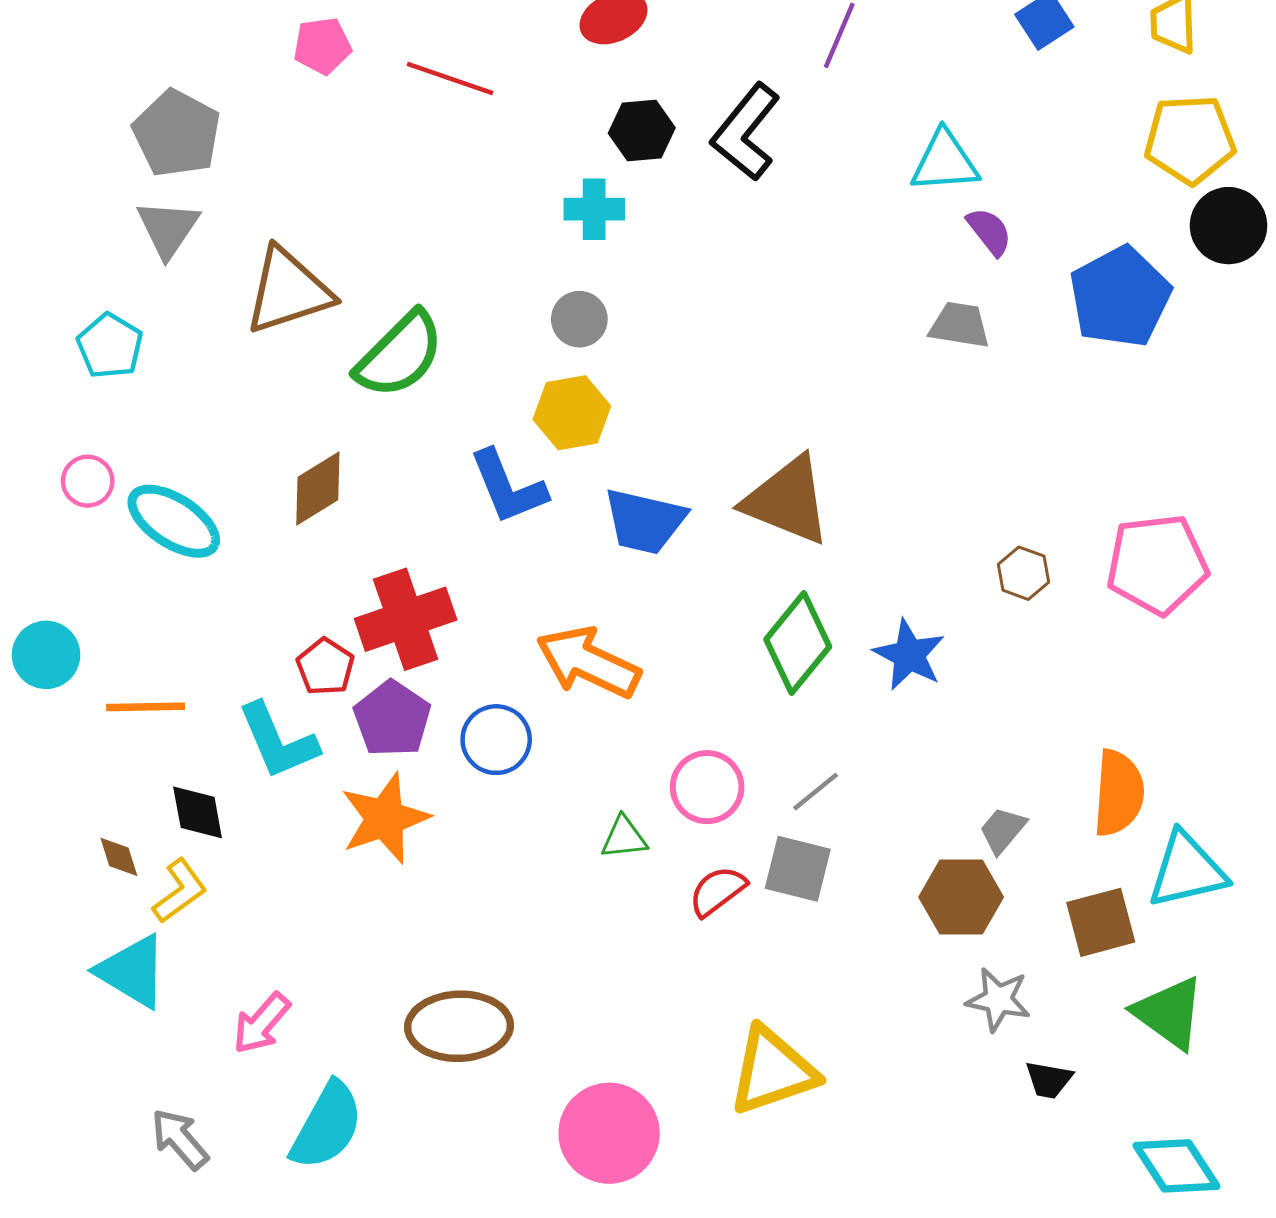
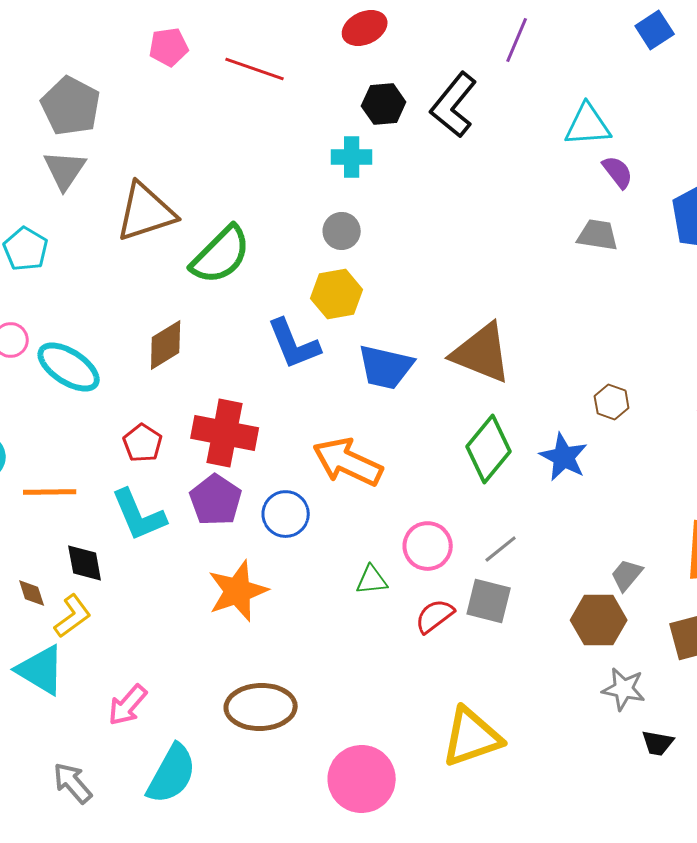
brown hexagon: (1024, 573) -> (612, 402), moved
red cross: (406, 619) -> (225, 433), turned 30
red pentagon: (325, 667) -> (143, 443), moved
orange star: (385, 818) -> (238, 591), moved

